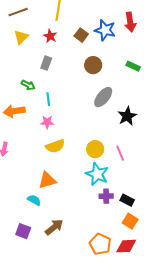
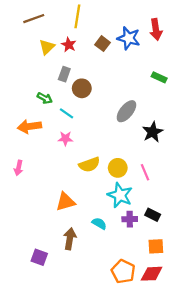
yellow triangle: (21, 37) -> (47, 47), moved
brown circle: (93, 65) -> (82, 88), moved
cyan line: (48, 99) -> (66, 113), turned -48
yellow semicircle: (55, 146) -> (89, 165), moved
cyan semicircle: (34, 200) -> (99, 223), moved
black rectangle: (127, 200) -> (153, 215), moved
orange square: (130, 221) -> (156, 246), turned -35
brown arrow: (54, 227) -> (70, 239), moved, turned -42

